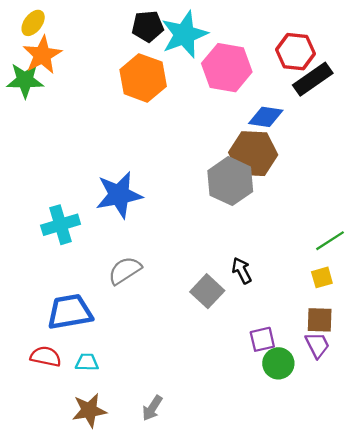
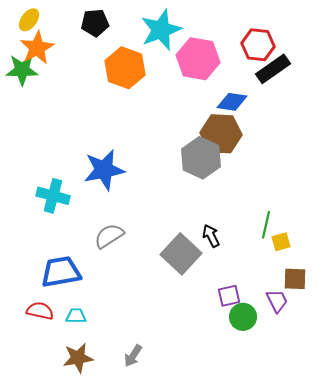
black pentagon: (148, 26) -> (95, 23), moved
cyan cross: (61, 225) -> (53, 196), turned 32
green line: (330, 241) -> (266, 225), moved, turned -44
gray square: (207, 291) -> (181, 254), size x1.4
brown square: (320, 320) -> (295, 279), moved

